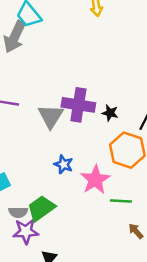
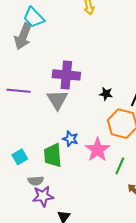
purple cross: (78, 105) -> (66, 75), moved
green line: (121, 201) -> (120, 166), turned -66
green trapezoid: (41, 208) -> (53, 155), moved, turned -55

